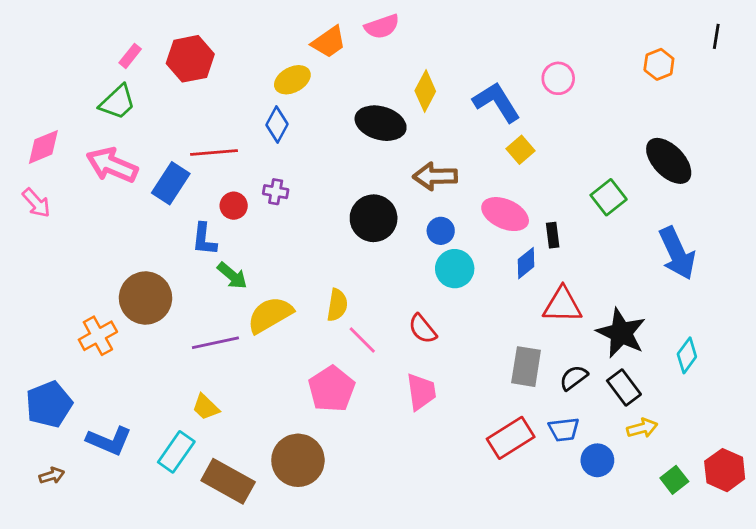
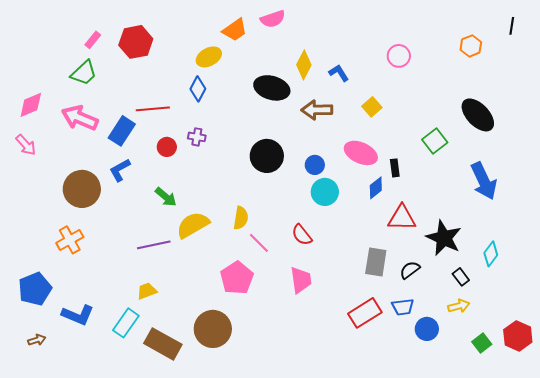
blue L-shape: (497, 102) -> (339, 73), moved, size x0.6
brown arrow: (435, 176) -> (317, 110), moved
blue L-shape: (204, 239) -> (120, 170), moved, turned 55
brown circle: (146, 298) -> (82, 189), moved
black rectangle: (624, 388) -> (461, 277), moved, size x0.7
yellow trapezoid: (206, 407) -> (147, 291), turned 115

